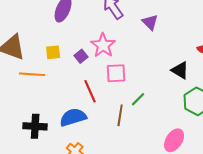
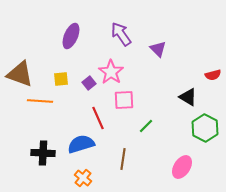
brown line: (120, 115) -> (123, 159), moved

